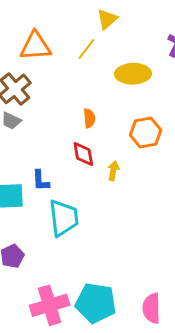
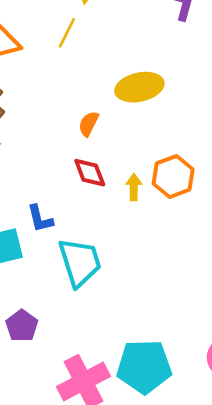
yellow ellipse: (133, 74) -> (139, 87), moved
orange semicircle: (89, 118) -> (89, 124), turned -138
orange hexagon: (146, 133) -> (173, 176), moved

